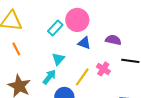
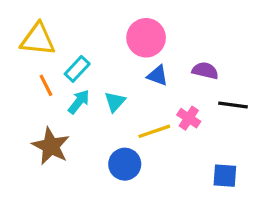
cyan rectangle: (55, 28) -> (77, 69), moved
cyan arrow: (49, 77) -> (79, 102), moved
yellow line: (82, 77) -> (154, 131), turned 36

